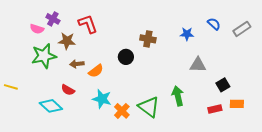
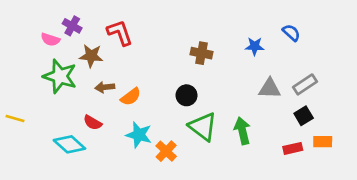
gray rectangle: (242, 29) -> (305, 84), moved
green star: (44, 56) -> (60, 76), turned 30
black circle: (126, 57) -> (187, 95), moved
green triangle: (149, 107) -> (203, 127), moved

